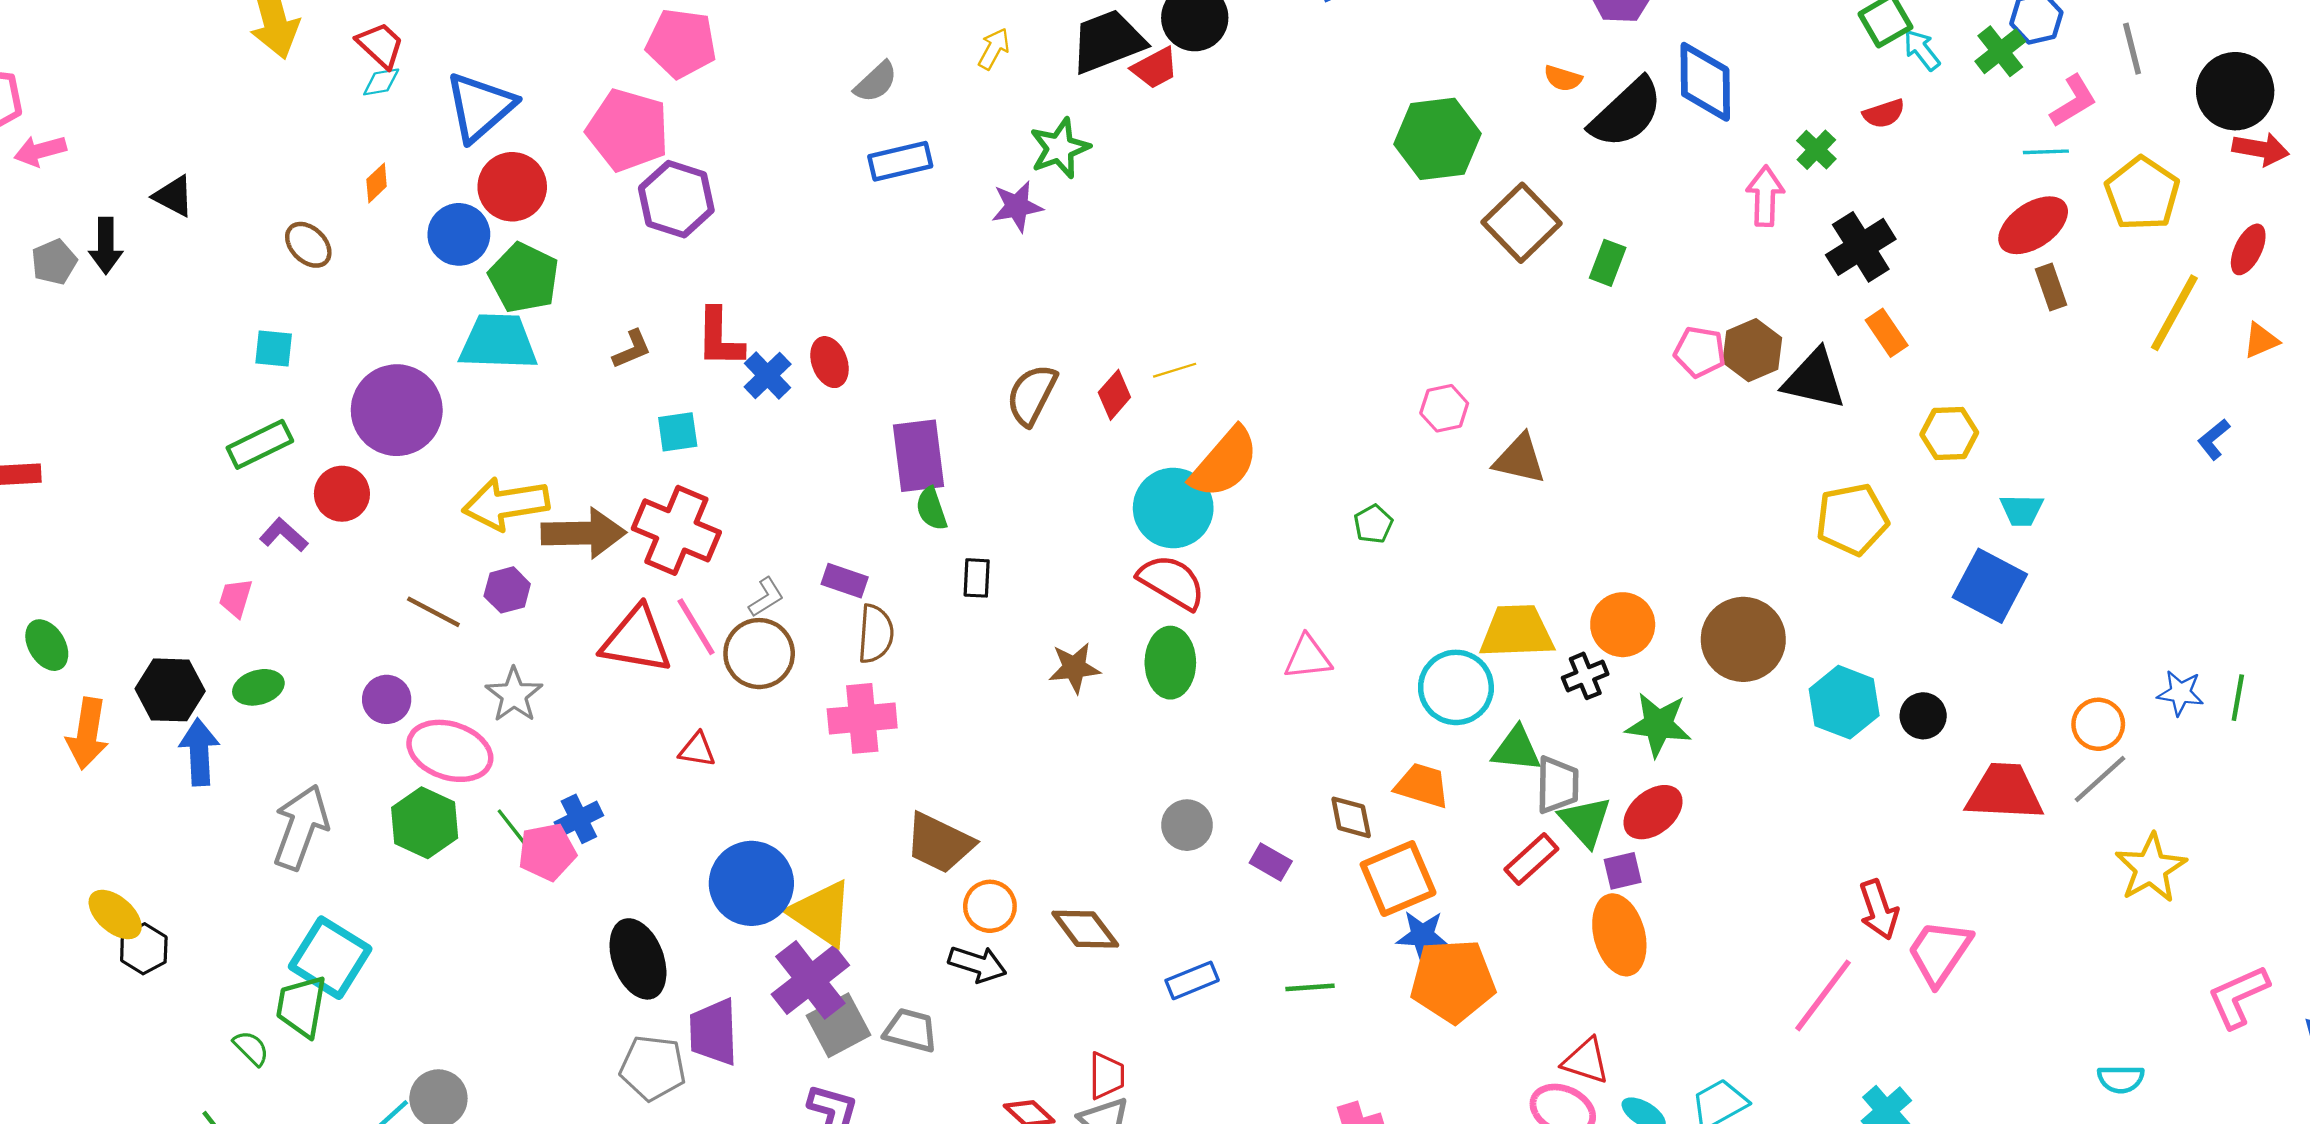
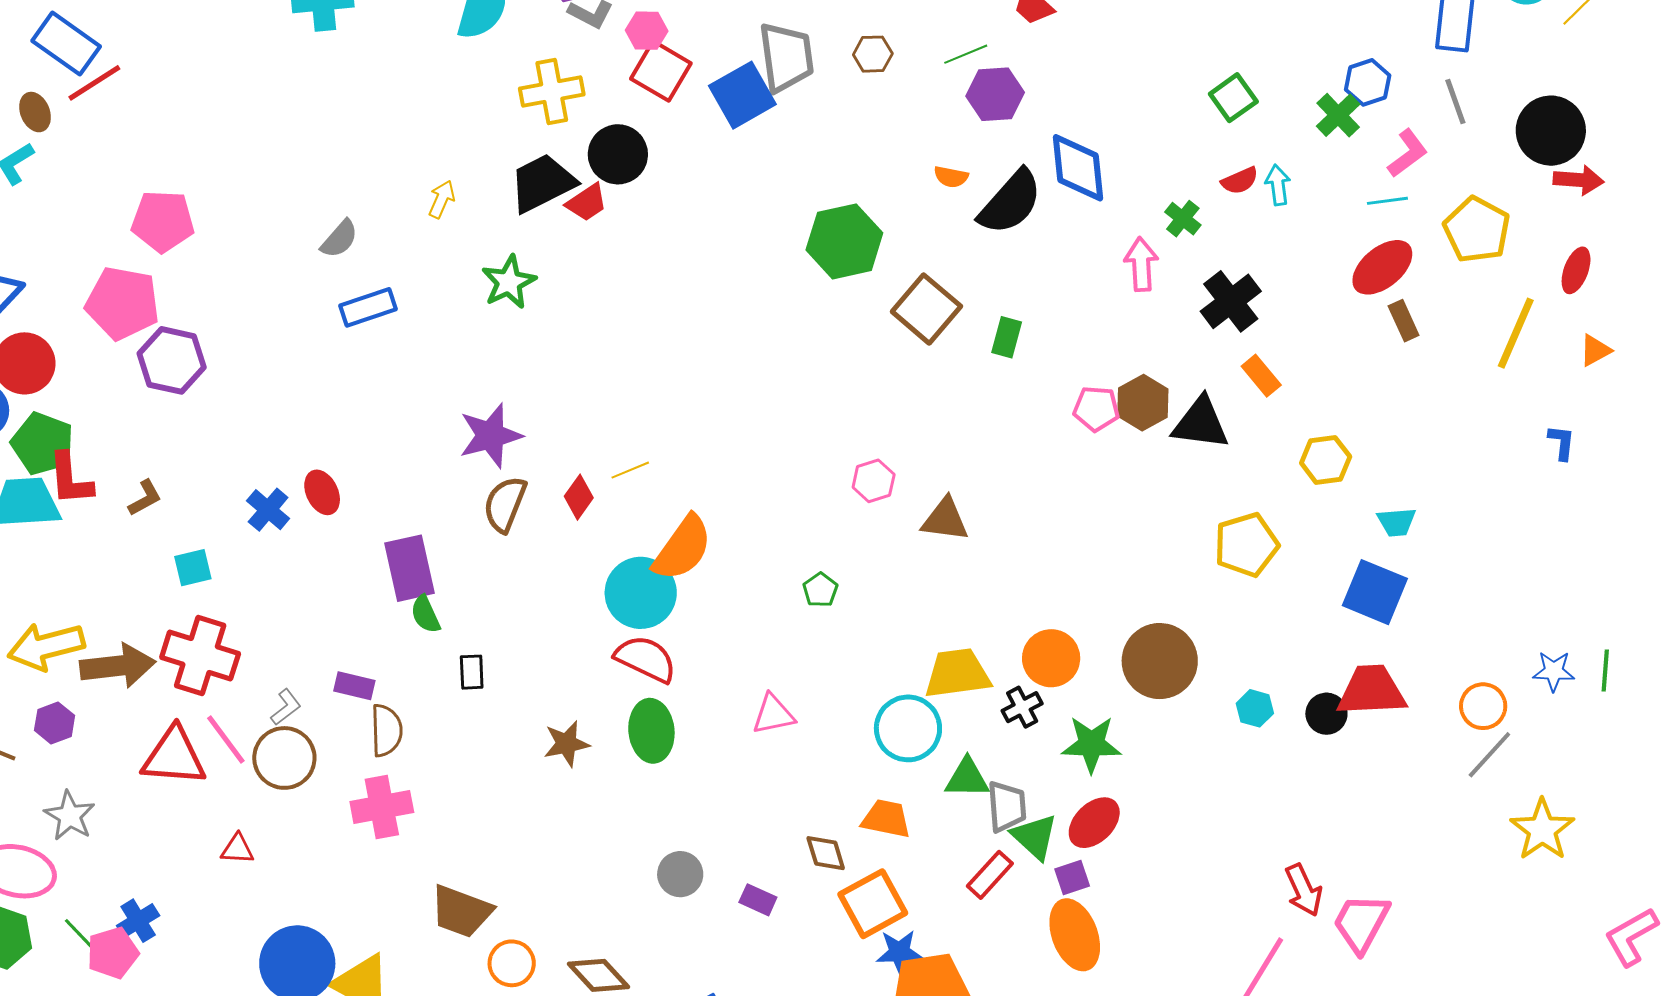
cyan arrow: (1922, 50) -> (1278, 185), moved, turned 36
purple star: (1017, 206) -> (491, 436), moved, size x1.4
red L-shape: (720, 338) -> (70, 479), moved
blue L-shape: (2214, 439) -> (1562, 442), turned 141
cyan hexagon: (1844, 702) -> (1255, 708), size x0.6
red trapezoid: (2004, 792) -> (1372, 691), moved

